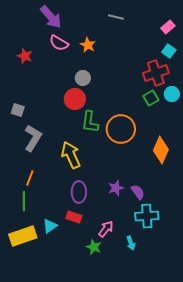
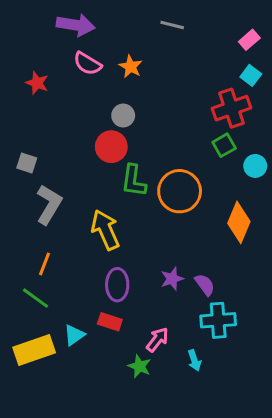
purple arrow: (51, 17) -> (76, 25), turned -40
cyan circle: (172, 94) -> (255, 166), moved
green line: (24, 201) -> (36, 298), turned -54

